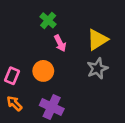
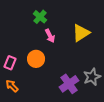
gray star: (97, 69) -> (92, 77), moved
purple cross: (52, 107) -> (69, 84), moved, turned 30

